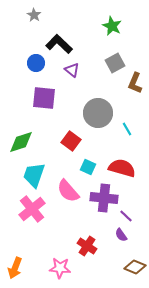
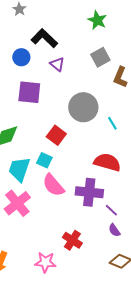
cyan square: (88, 167) -> (44, 160), moved
purple semicircle: (121, 235) -> (114, 230), moved

